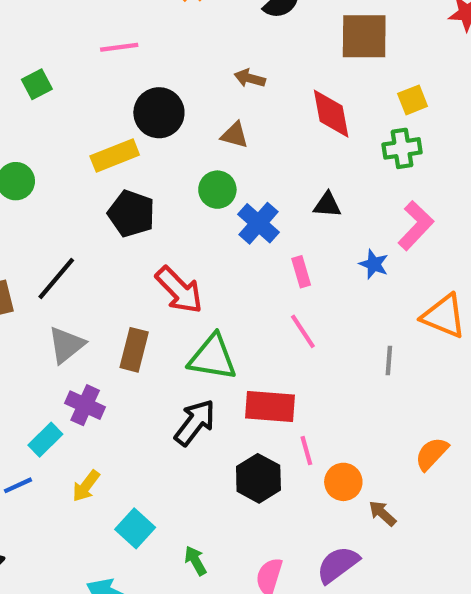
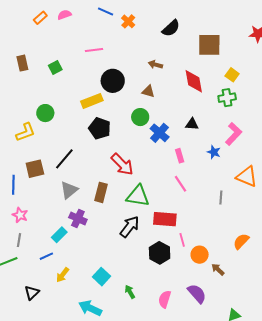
yellow square: (413, 100) -> (232, 75), turned -32
yellow arrow: (86, 486) -> (63, 275), moved
purple semicircle: (338, 565) -> (197, 294), turned 85

